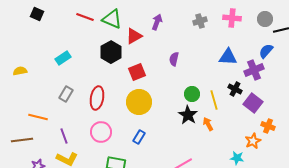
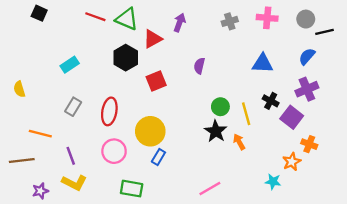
purple cross: (254, 70) -> (307, 89), moved
yellow semicircle: (20, 71) -> (19, 89), moved, turned -96
yellow circle: (139, 102) -> (150, 131), moved

